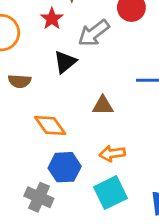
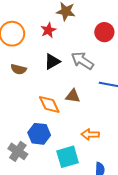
gray arrow: (94, 33) -> (82, 61), moved, turned 60
orange diamond: (50, 125) -> (49, 104), moved
orange arrow: (112, 154) -> (90, 134), moved

